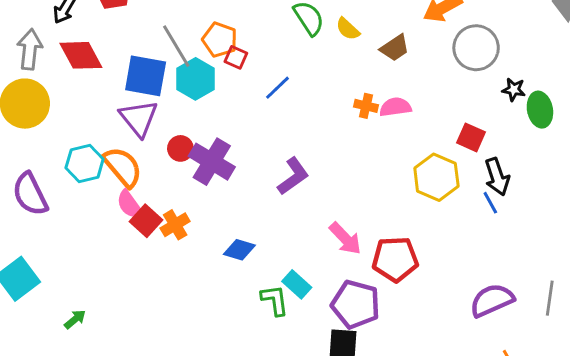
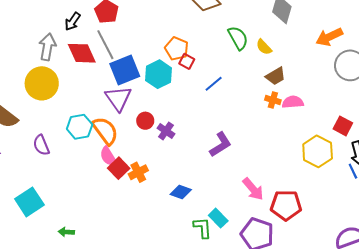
gray line: (176, 46) -> (105, 45), moved
brown trapezoid: (395, 48) -> (276, 76), moved
blue square: (146, 76) -> (125, 70), turned -36
purple cross: (212, 162) -> (166, 131), size x0.6
purple semicircle: (30, 194) -> (41, 145), size x0.7
green arrow: (75, 319) -> (66, 232), turned -140

